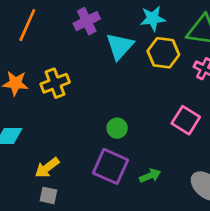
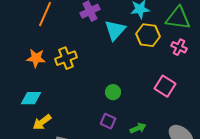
purple square: (110, 166) -> (108, 121), size x0.6
yellow arrow: (47, 168) -> (42, 122), moved

